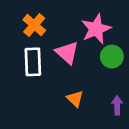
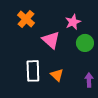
pink star: (96, 29) -> (73, 22), size x0.7
white rectangle: (33, 62) -> (33, 71), moved

